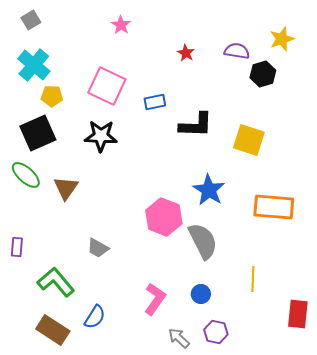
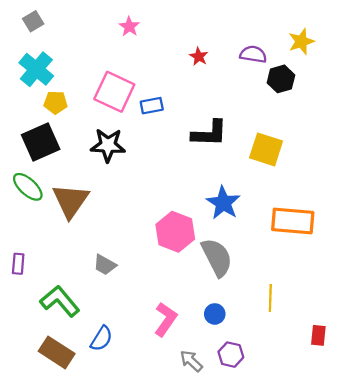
blue rectangle: (155, 102) -> (152, 106), moved
brown triangle: (66, 188) -> (71, 201), size x1.4
red rectangle: (298, 314) -> (318, 335), size x0.7

